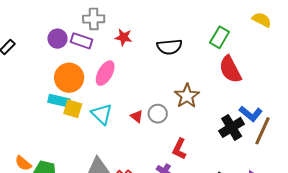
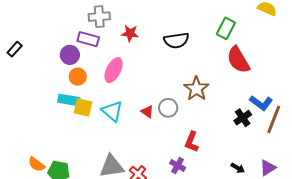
purple circle: (57, 39) -> (70, 55), moved
orange circle: (69, 78) -> (78, 77), size x0.6
black cross: (232, 127) -> (243, 118), size x0.7

